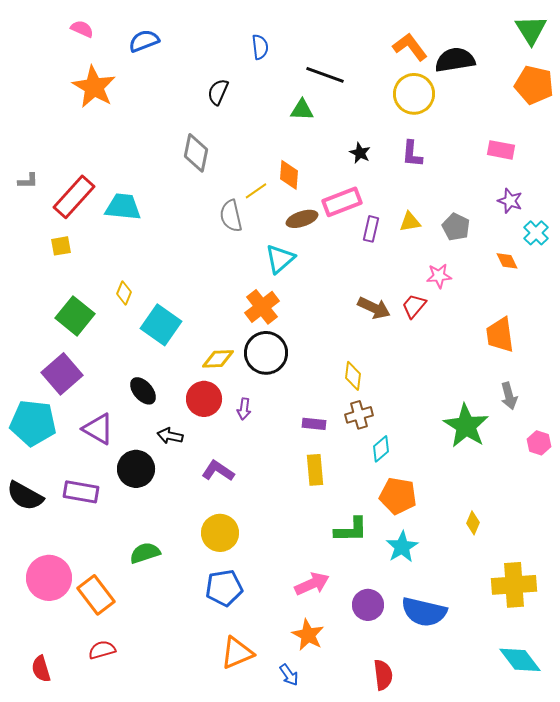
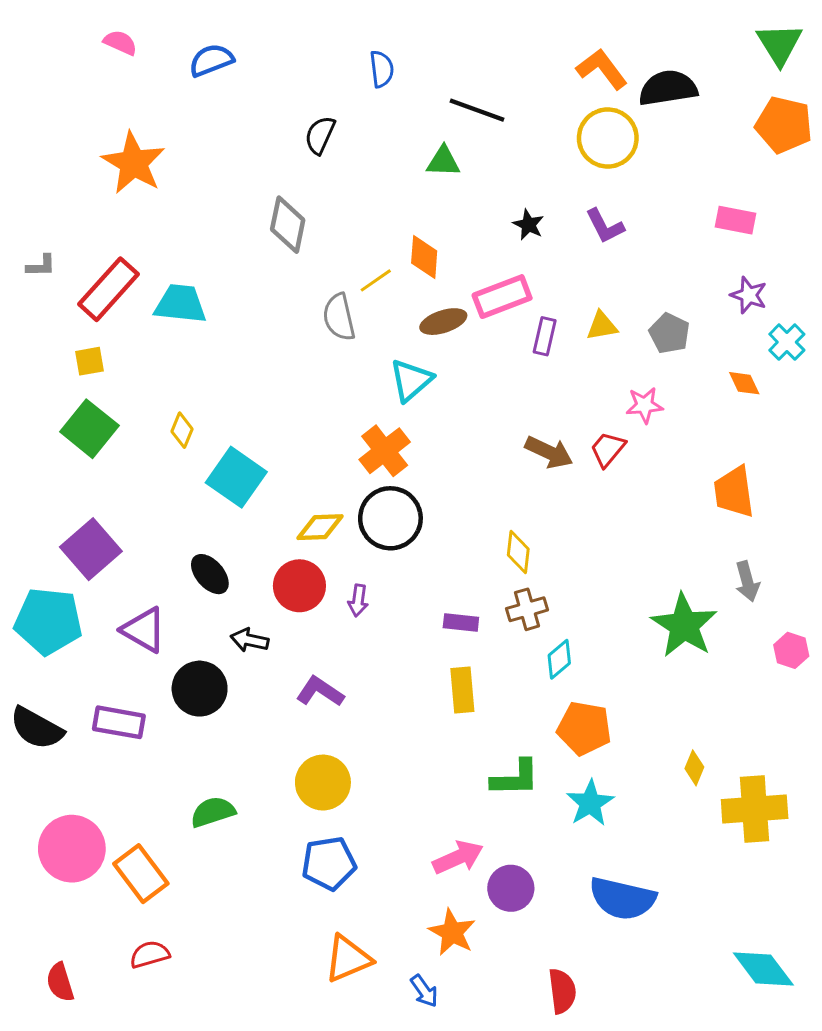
orange star: (94, 87) -> (134, 163), moved
purple L-shape: (412, 154) -> (605, 226), turned -32
green square: (75, 316) -> (89, 429), moved
yellow cross: (514, 585) -> (755, 809), moved
purple circle: (368, 605) -> (511, 888), moved

